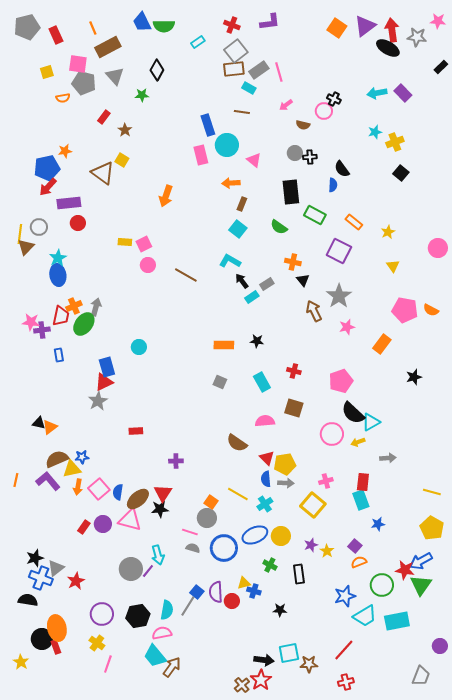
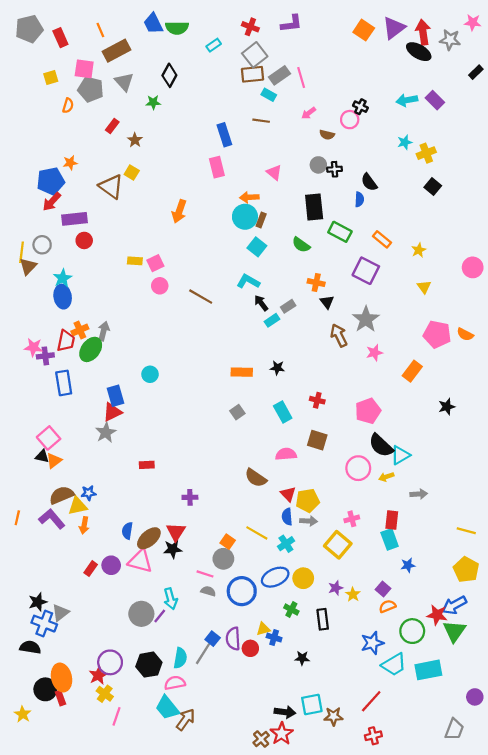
orange semicircle: (63, 98) -> (68, 106), turned -64
cyan circle: (227, 145) -> (245, 217), moved
blue rectangle: (59, 355) -> (64, 383), size x1.6
gray square: (220, 382) -> (237, 412), turned 32
pink square: (99, 489) -> (49, 438), moved
red star: (76, 581) -> (98, 675), moved

